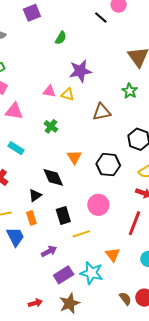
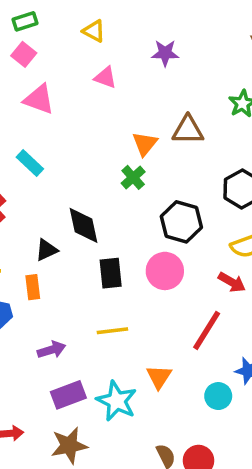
purple star: (80, 71) -> (165, 53), size x0.7
yellow triangle: (68, 94) -> (94, 31), moved
green cross: (51, 126) -> (133, 177), moved
orange triangle: (74, 157) -> (145, 144), moved
pink circle: (98, 205) -> (165, 271), moved
black rectangle: (63, 216) -> (111, 273), moved

